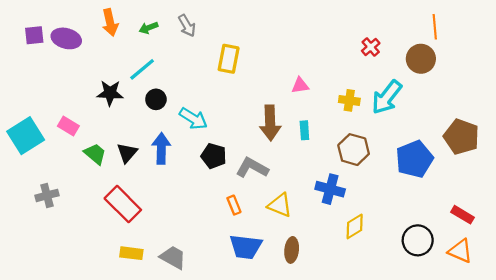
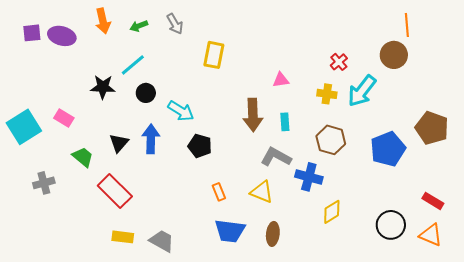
red cross: (371, 47) -> (339, 62), moved
green trapezoid: (95, 154) -> (83, 157), moved
gray L-shape: (252, 168) -> (276, 157), moved

